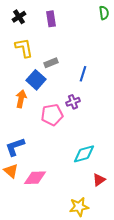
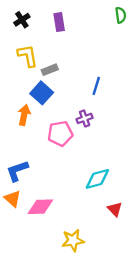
gray rectangle: (51, 63) -> (50, 70), moved
red triangle: (99, 180) -> (115, 209), turned -40
yellow star: (79, 207) -> (73, 240), moved

